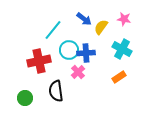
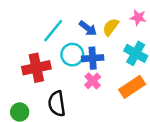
blue arrow: (84, 19) -> (88, 28), moved
pink cross: (78, 72) -> (93, 81), moved
orange rectangle: (119, 77) -> (132, 87), size x1.5

